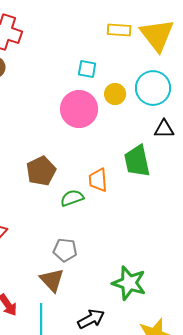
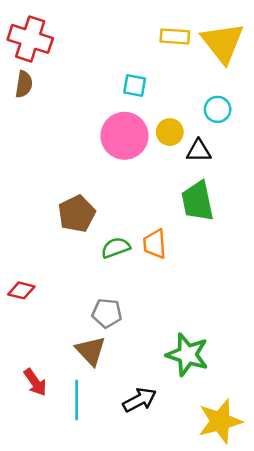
cyan circle: (153, 88) -> (218, 109), size x0.6
yellow circle: (115, 94) -> (170, 132), moved
black triangle: (164, 129) -> (199, 151), moved
orange trapezoid: (98, 180) -> (155, 244), moved

